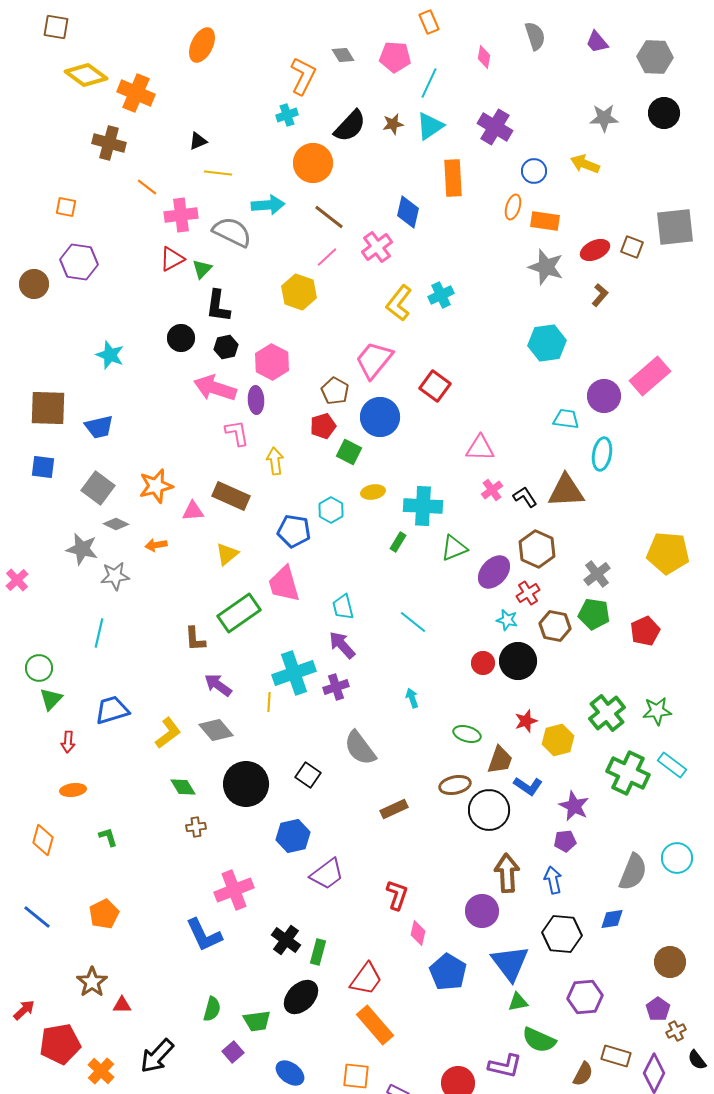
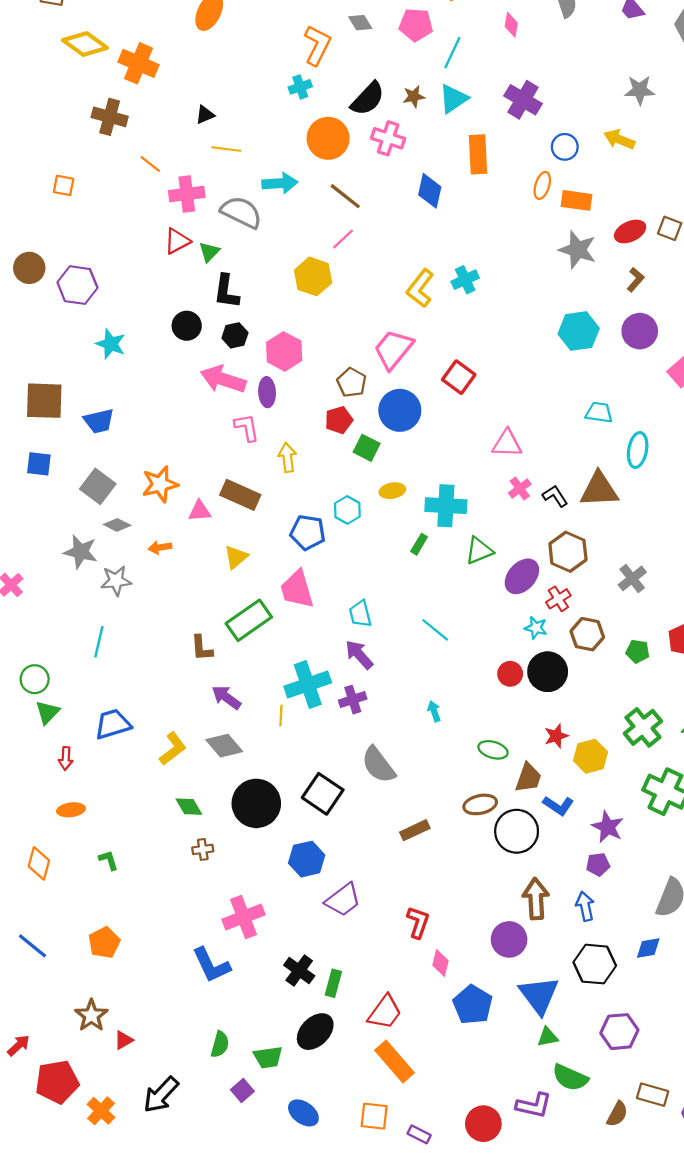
pink cross: (377, 247) -> (388, 138), moved, turned -36
purple hexagon: (79, 262) -> (77, 285), moved
purple circle: (604, 396) -> (640, 331), moved
green pentagon: (594, 614) -> (638, 651), moved, size x0.7
black square: (308, 775) -> (323, 794), size x1.5
red triangle: (122, 1005) -> (124, 1040), turned -30

